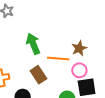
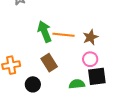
orange line: (58, 58) -> (64, 35), moved

